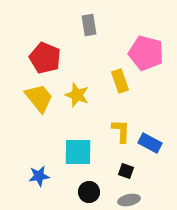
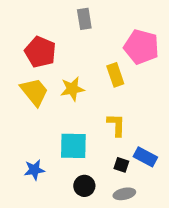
yellow star: (77, 95) -> (72, 89), turned -30
blue rectangle: (150, 143) -> (145, 157), moved

